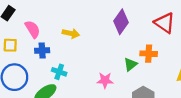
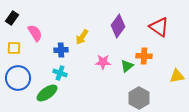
yellow arrow: (71, 33) -> (82, 37), moved, turned 112
blue cross: (42, 51) -> (61, 50), moved
pink star: (105, 80) -> (103, 62), moved

